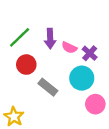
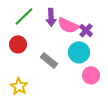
pink semicircle: (69, 48) -> (68, 25), size x1.5
red circle: (26, 65) -> (18, 44), moved

